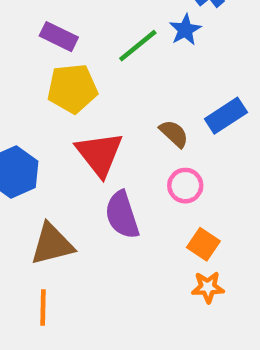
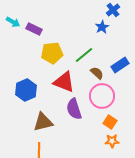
purple rectangle: (59, 37) -> (34, 29), moved
green line: (138, 46) -> (84, 55), moved
red triangle: (99, 154) -> (64, 82), turned -30
pink circle: (185, 186) -> (102, 96), size x1.6

